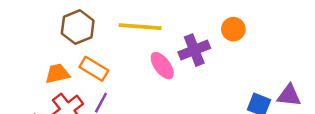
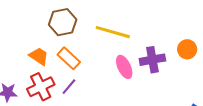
orange trapezoid: (57, 74) -> (39, 56), turned 35

